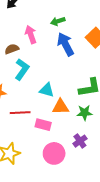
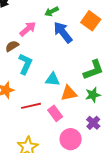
pink arrow: (31, 34) -> (28, 29), turned 78
pink rectangle: (43, 125) -> (55, 113), turned 49

